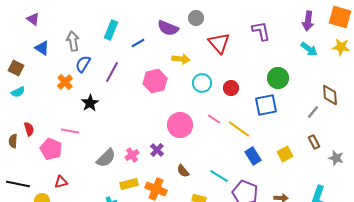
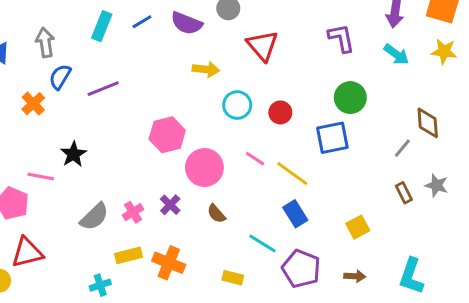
purple L-shape: (261, 31) -> (341, 38), moved
blue line: (138, 43) -> (142, 22), moved
purple line: (112, 72) -> (103, 89), turned 40
pink hexagon: (155, 81) -> (167, 135), moved
black star: (90, 103) -> (73, 154), moved
yellow square: (285, 154) -> (358, 227), moved
blue rectangle: (253, 156) -> (295, 214), moved
gray star: (336, 158) -> (437, 185), moved
brown semicircle: (183, 171) -> (216, 214), moved
red triangle: (61, 182) -> (27, 252), size x1.6

